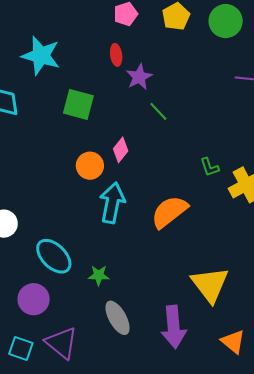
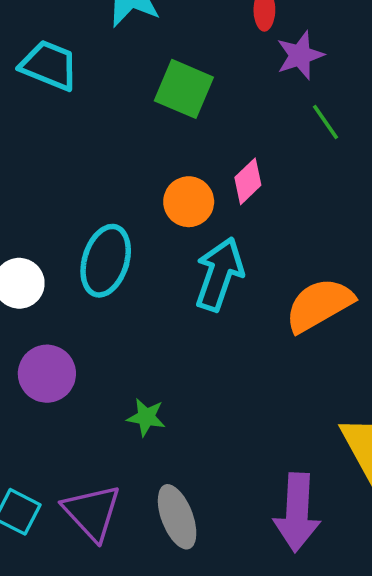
cyan ellipse: (54, 256) -> (106, 261), moved, turned 54
green star: (99, 275) -> (146, 417), moved
purple circle: (34, 299) -> (47, 374), moved
gray ellipse: (118, 318) -> (177, 517), moved

